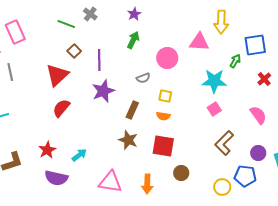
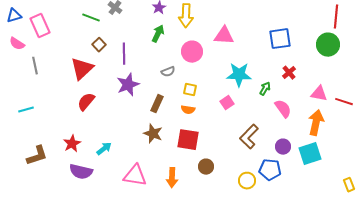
yellow arrow: (221, 22) -> (186, 16), moved
green arrow: (235, 61) -> (265, 89), moved
pink square: (214, 109) -> (227, 103), moved

